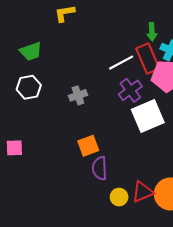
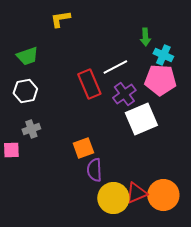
red rectangle: (148, 58) -> (89, 84), moved
gray cross: (78, 95) -> (31, 129), moved
yellow circle: (119, 197) -> (113, 198), size x1.8

